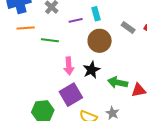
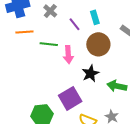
purple line: (76, 20) -> (74, 24), turned 64
pink arrow: (69, 66) -> (68, 55), moved

